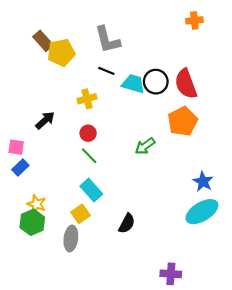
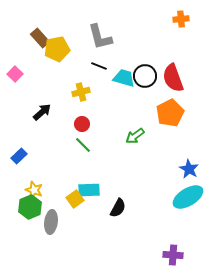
pink square: (16, 147) -> (15, 74), moved, turned 35
cyan rectangle: (91, 190) -> (89, 190), moved, turned -50
gray ellipse: (71, 238) -> (51, 222), moved
purple cross: (171, 274) -> (173, 255), moved

